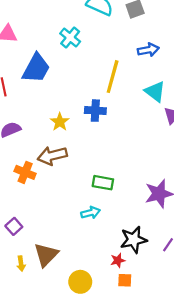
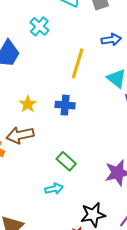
blue cross: (95, 111) -> (65, 105), moved
green rectangle: (103, 183) -> (66, 161), turned 30

